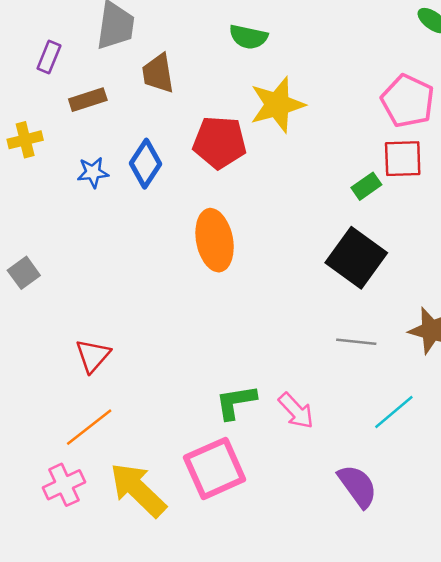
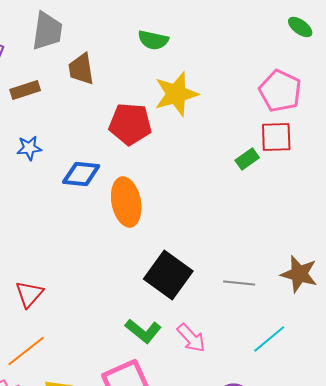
blue diamond: (146, 164) -> (81, 174), moved, turned 63
black square: (356, 258) -> (168, 275), moved
green L-shape: (236, 402) -> (143, 331), turned -132

